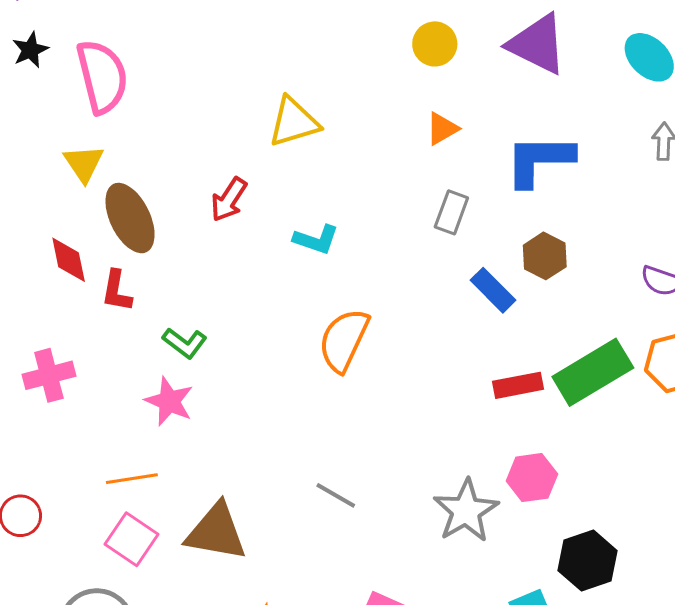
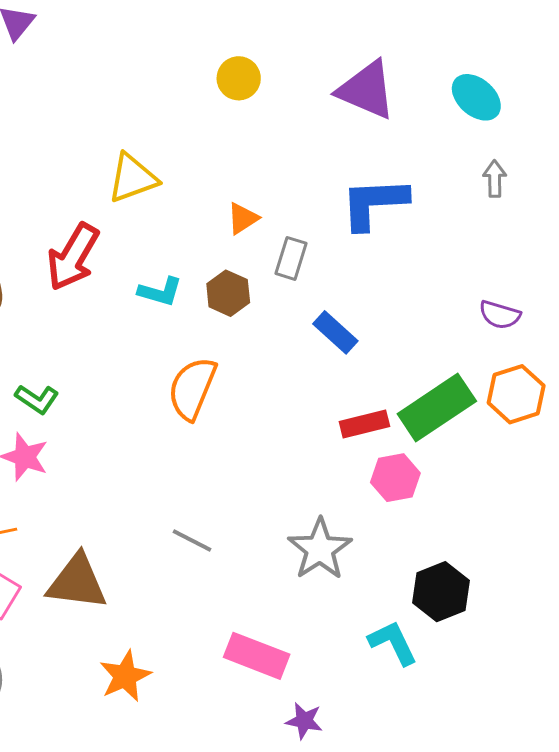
yellow circle: (435, 44) -> (239, 78), moved
orange triangle: (442, 129) -> (243, 218), moved
red arrow: (229, 199) -> (73, 257), size x1.5
brown hexagon: (545, 256) -> (228, 293), moved
pink hexagon: (532, 478) -> (395, 478), moved

